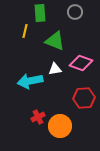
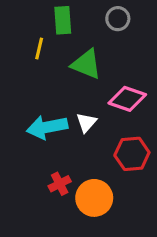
white triangle: (55, 69) -> (86, 122), moved, turned -40

